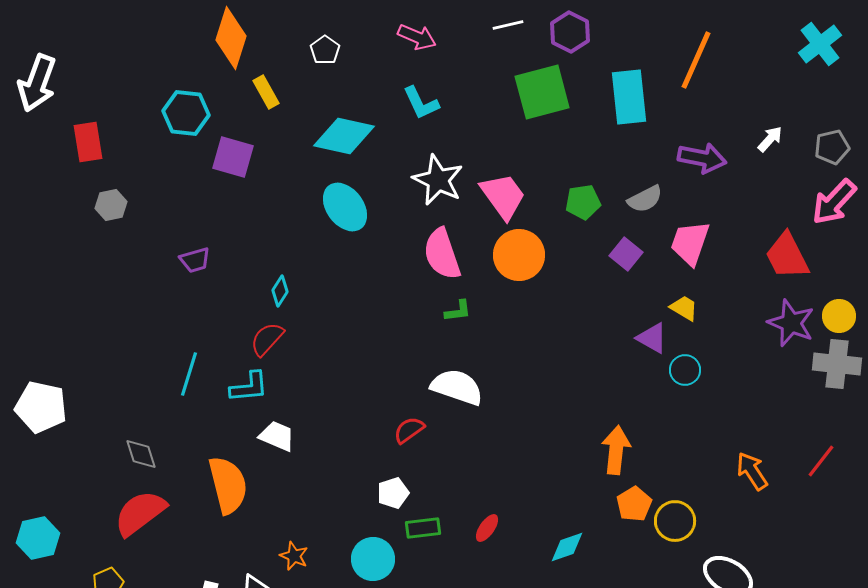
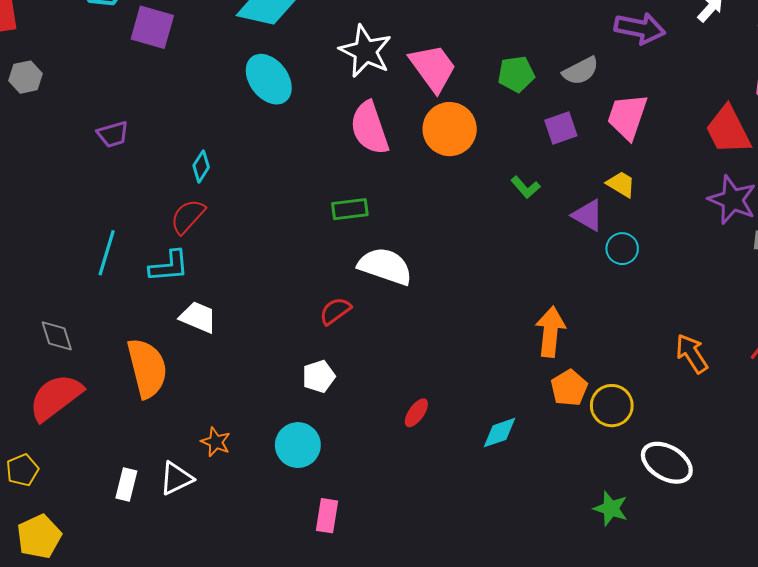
purple square: (626, 254) -> (561, 128), turned 32
green L-shape: (458, 311) -> (525, 187), moved, turned 56
green rectangle: (423, 528) -> (350, 209), moved

